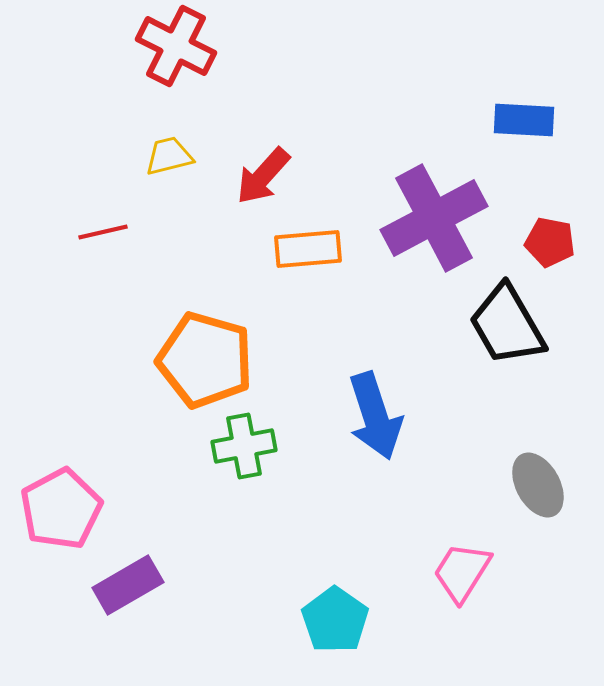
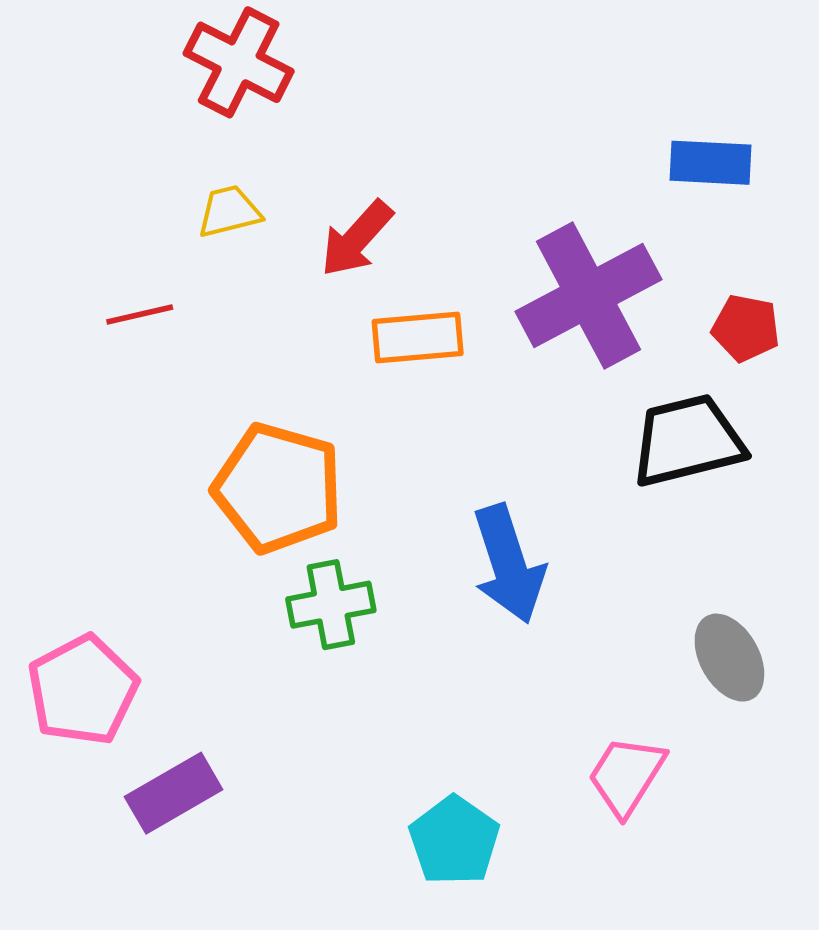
black trapezoid: (507, 325) -> (687, 441), turned 106

